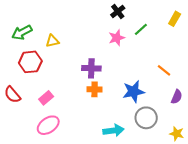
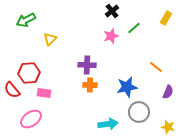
green arrow: (22, 33) -> (26, 20), moved
yellow triangle: (52, 41) -> (50, 39), turned -32
red hexagon: (30, 62) -> (29, 73), moved
pink rectangle: (46, 98) -> (44, 93), turned 48
pink ellipse: (48, 125) -> (31, 119), moved

